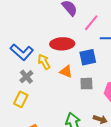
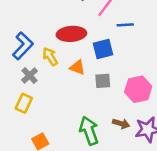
blue L-shape: (22, 52) -> (23, 46), turned -85

